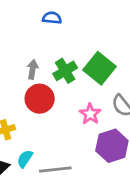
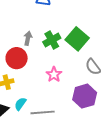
red circle: (40, 99) -> (17, 58), moved
pink star: (90, 114) -> (54, 74), moved

